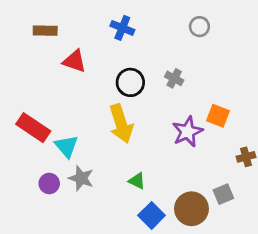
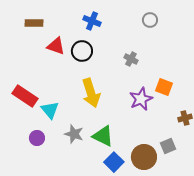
black circle: (130, 82) -> (82, 51), moved
gray star: (81, 178) -> (74, 134), moved
green triangle: (137, 181) -> (103, 136), size x1.6

